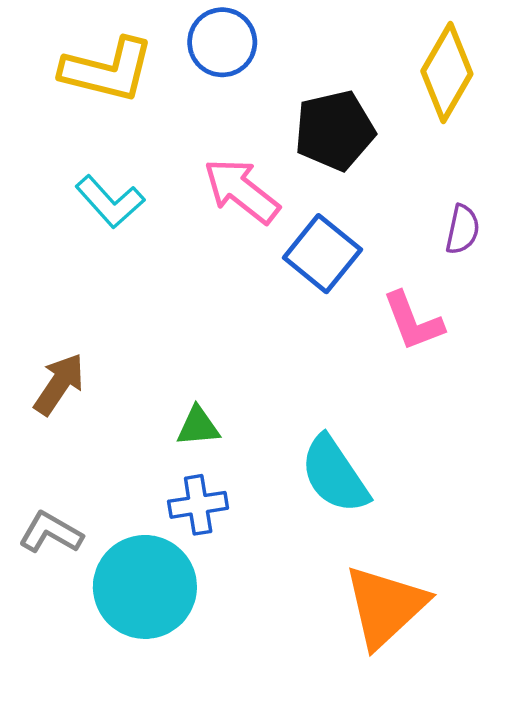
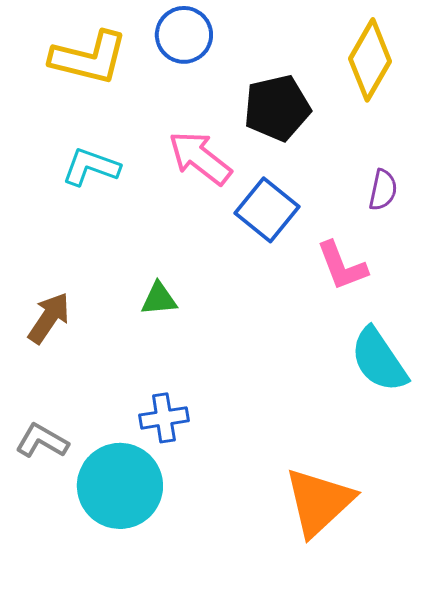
cyan L-shape: (110, 202) -> (91, 167), turned 152
green triangle: (198, 426) -> (159, 299), moved
cyan semicircle: (335, 475) -> (379, 360), moved

